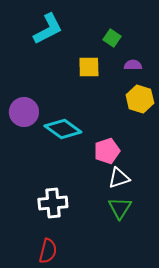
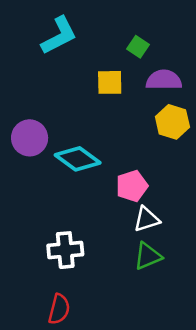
purple semicircle: (133, 65) -> (164, 80), size x1.6
green triangle: (120, 208) -> (148, 256), turned 35

